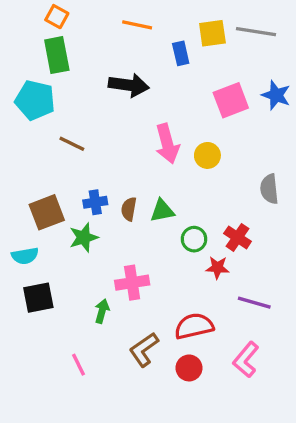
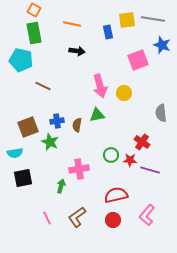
orange line: (137, 25) -> (72, 24), moved
black arrow: (129, 85) -> (77, 51), size x0.7
blue star: (276, 95) -> (162, 45), moved
green triangle: (162, 211) -> (97, 115), moved
green star: (84, 237) -> (50, 142), turned -30
green circle: (194, 239) -> (111, 155), moved
purple line: (254, 303) -> (150, 170), moved
brown L-shape: (144, 350) -> (77, 217), moved

